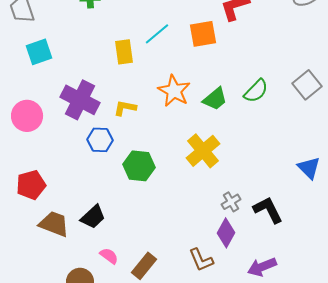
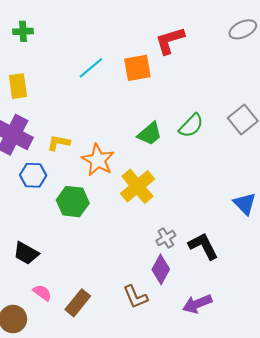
yellow rectangle: (124, 52) -> (18, 86), moved
orange star: (174, 91) -> (98, 160), moved
black trapezoid: (93, 217) -> (26, 253), turned 72

